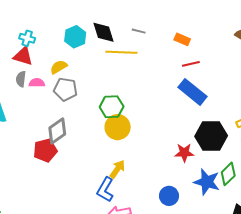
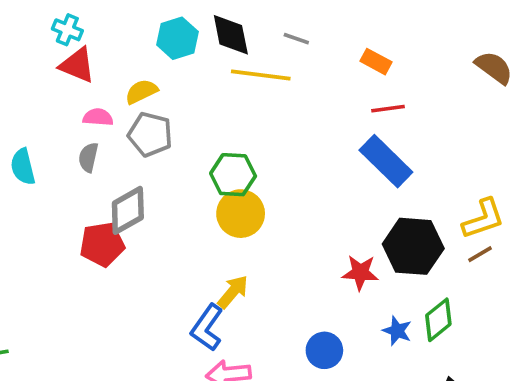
cyan cross: (27, 38) -> (67, 30), moved
gray semicircle: (21, 79) -> (88, 157), moved
blue star: (207, 182) -> (397, 331), size x0.6

